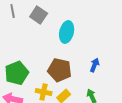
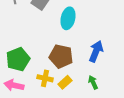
blue arrow: (95, 65) -> (96, 51), size x1.5

